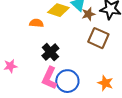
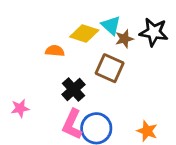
brown square: (98, 38) -> (110, 68), moved

